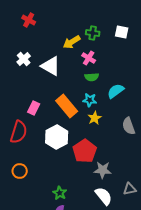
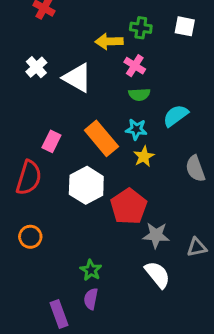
yellow arrow: (72, 42) -> (109, 41), turned 30
gray triangle: (130, 189) -> (197, 247), moved

